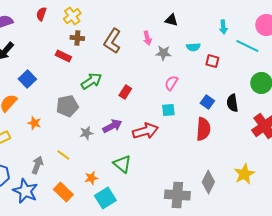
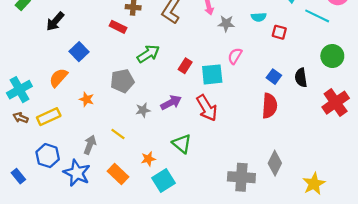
cyan square: (168, 110) -> (212, 74), moved, size x1.5
red arrow: (145, 131) -> (207, 108), turned 75
yellow star: (244, 174) -> (314, 184), moved

